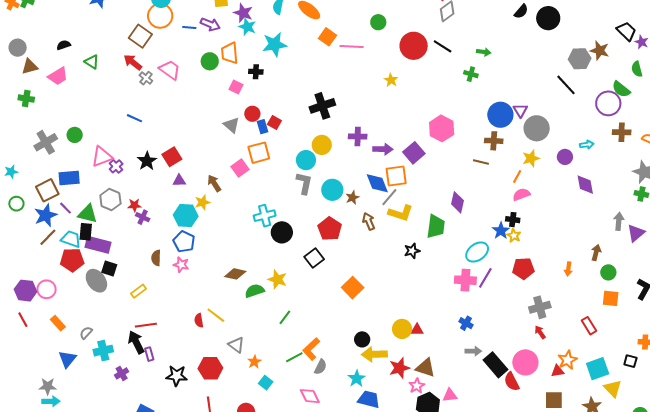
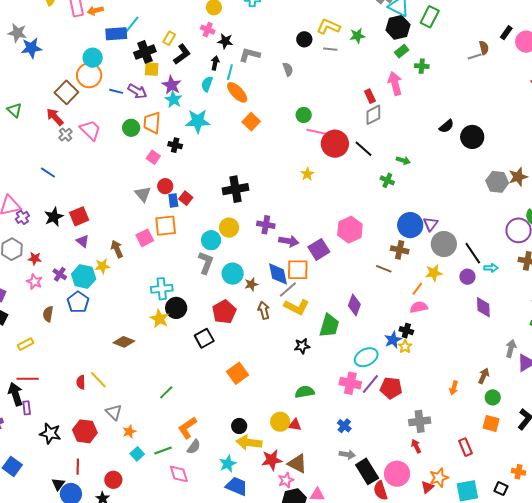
pink line: (352, 47) -> (318, 132), moved
brown star: (600, 51) -> (518, 177), turned 30
black line: (566, 85) -> (473, 253), moved
purple triangle: (179, 181) -> (83, 241), turned 32
purple cross: (143, 217) -> (60, 274), moved
pink star: (181, 265) -> (34, 282), moved
red pentagon: (523, 268) -> (391, 388), moved
yellow star: (277, 279) -> (159, 319), moved
green semicircle: (255, 291) -> (305, 392), moved
green line: (294, 357) -> (163, 450), moved
red triangle: (558, 371) -> (427, 487), turned -40

